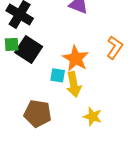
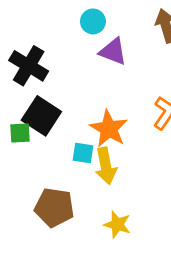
green square: (12, 44) -> (20, 133), moved
yellow star: (93, 116) -> (117, 225), moved

